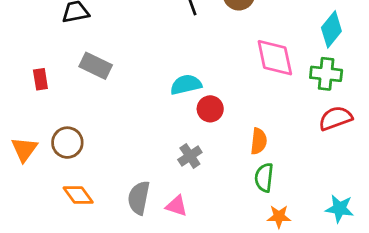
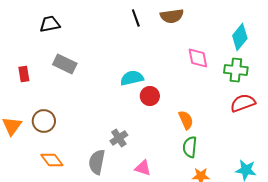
pink diamond: (275, 58) -> (198, 58), size x0.7
orange semicircle: (259, 141) -> (186, 120), turned -30
gray cross: (190, 156) -> (119, 138), moved
pink triangle: (176, 206) -> (143, 168), moved

